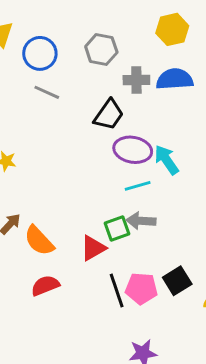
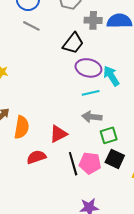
green square: (117, 229) -> (109, 135), moved
orange semicircle: (39, 241) -> (22, 127), turned -130
black square: (177, 281) -> (115, 159), turned -36
red semicircle: (45, 285) -> (36, 157), moved

